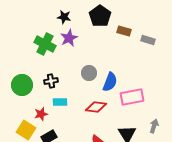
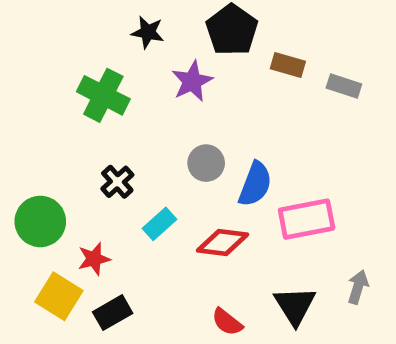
purple star: (69, 38) -> (192, 81), moved
black cross: (51, 81) -> (117, 182), turned -32
green circle: (22, 85) -> (40, 221), moved
cyan rectangle: (60, 102) -> (159, 224), moved, turned -40

